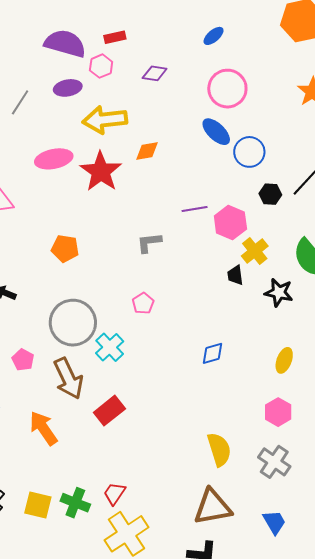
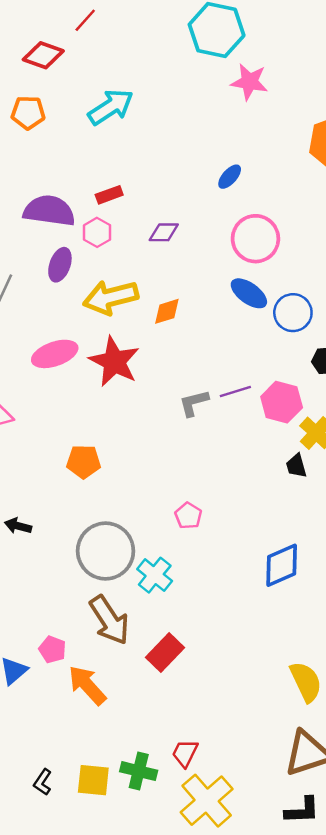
purple ellipse: (68, 88) -> (60, 265), turned -52
orange diamond: (147, 151) -> (167, 311), moved
gray L-shape: (149, 243) -> (194, 403), moved
blue diamond: (213, 353) -> (282, 565), size x1.5
pink pentagon: (23, 360) -> (52, 649), moved

